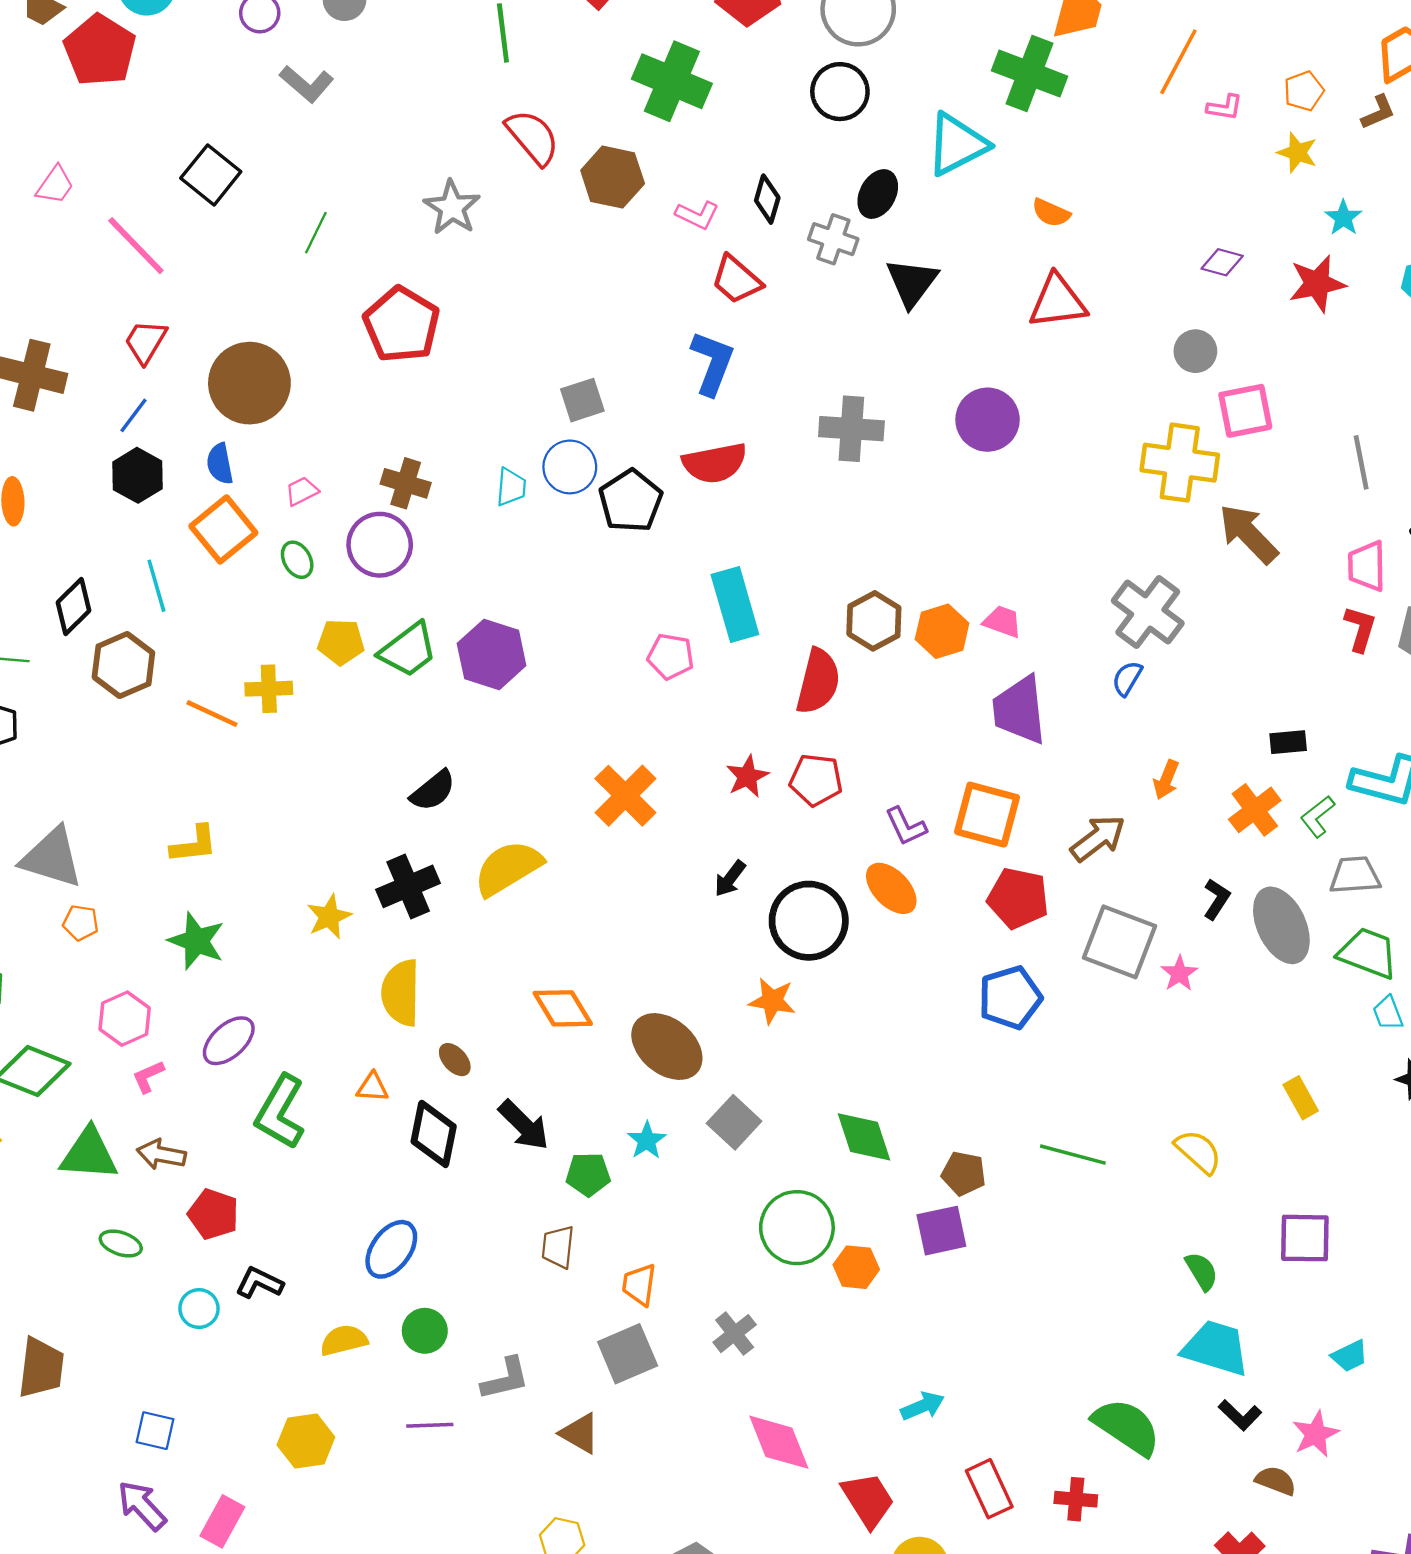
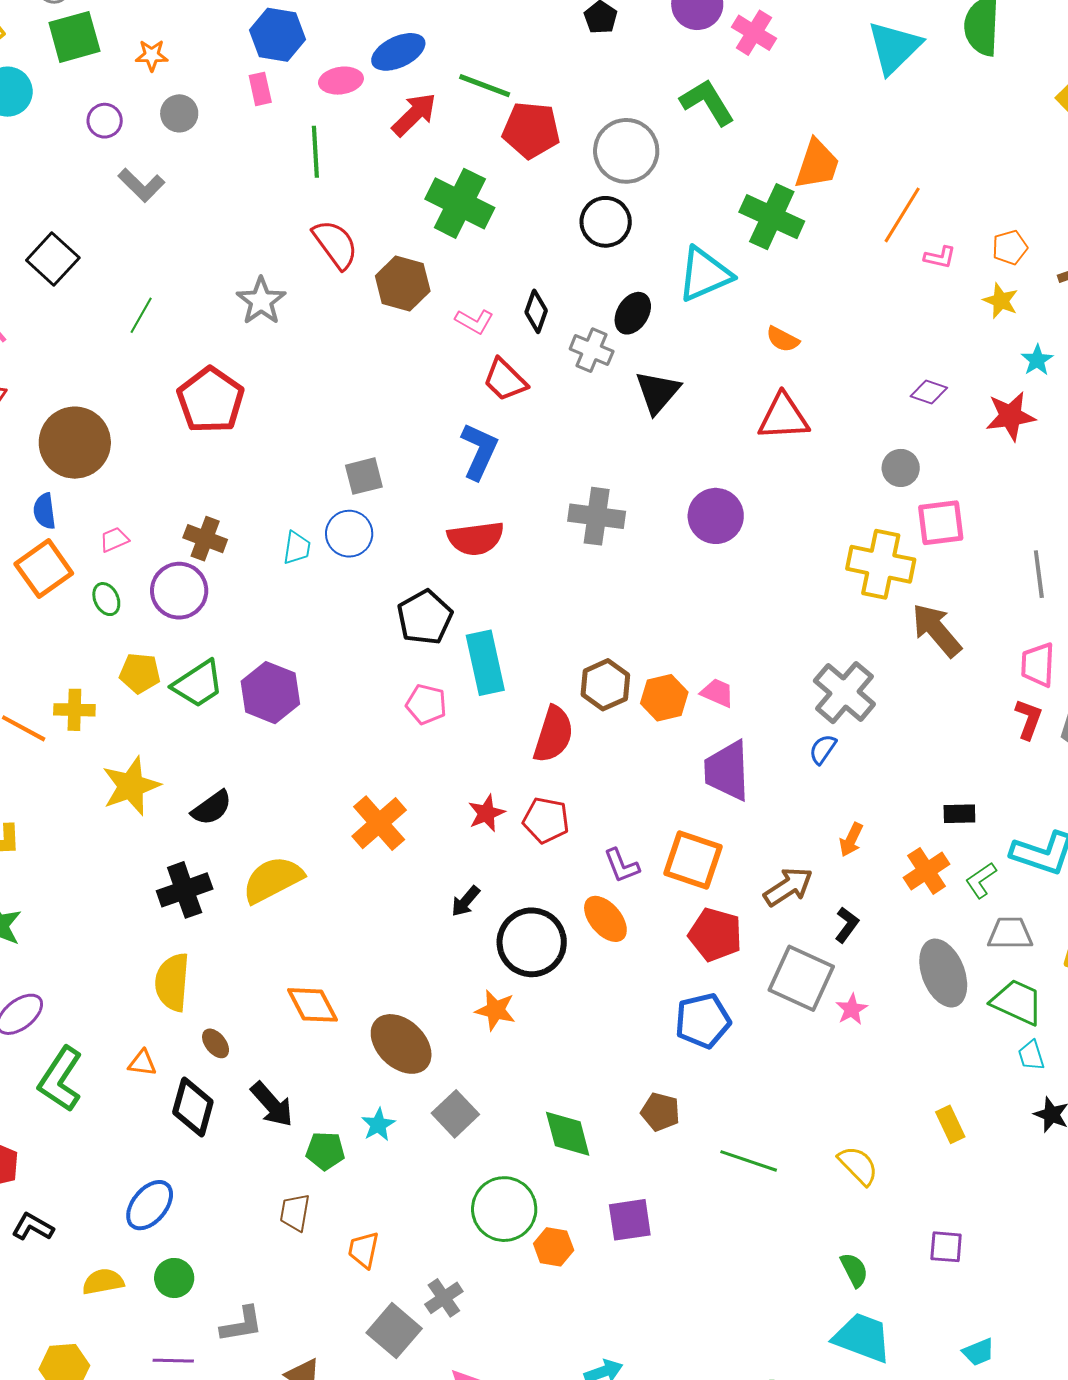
black pentagon: (631, 501) -> (425, 617), moved
black L-shape: (1217, 899) -> (847, 925), moved
yellow star: (329, 917) -> (131, 786), moved, size x1.5
brown pentagon: (964, 1174) -> (660, 1112), moved
purple square: (1305, 1238) -> (946, 1247), size x0.7
gray square: (628, 1354) -> (394, 1331), moved, turned -30

